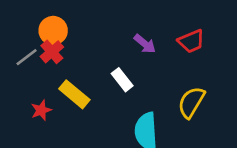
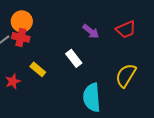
red cross: (52, 52) -> (21, 37), turned -36
yellow rectangle: (74, 94) -> (38, 69), size x0.7

